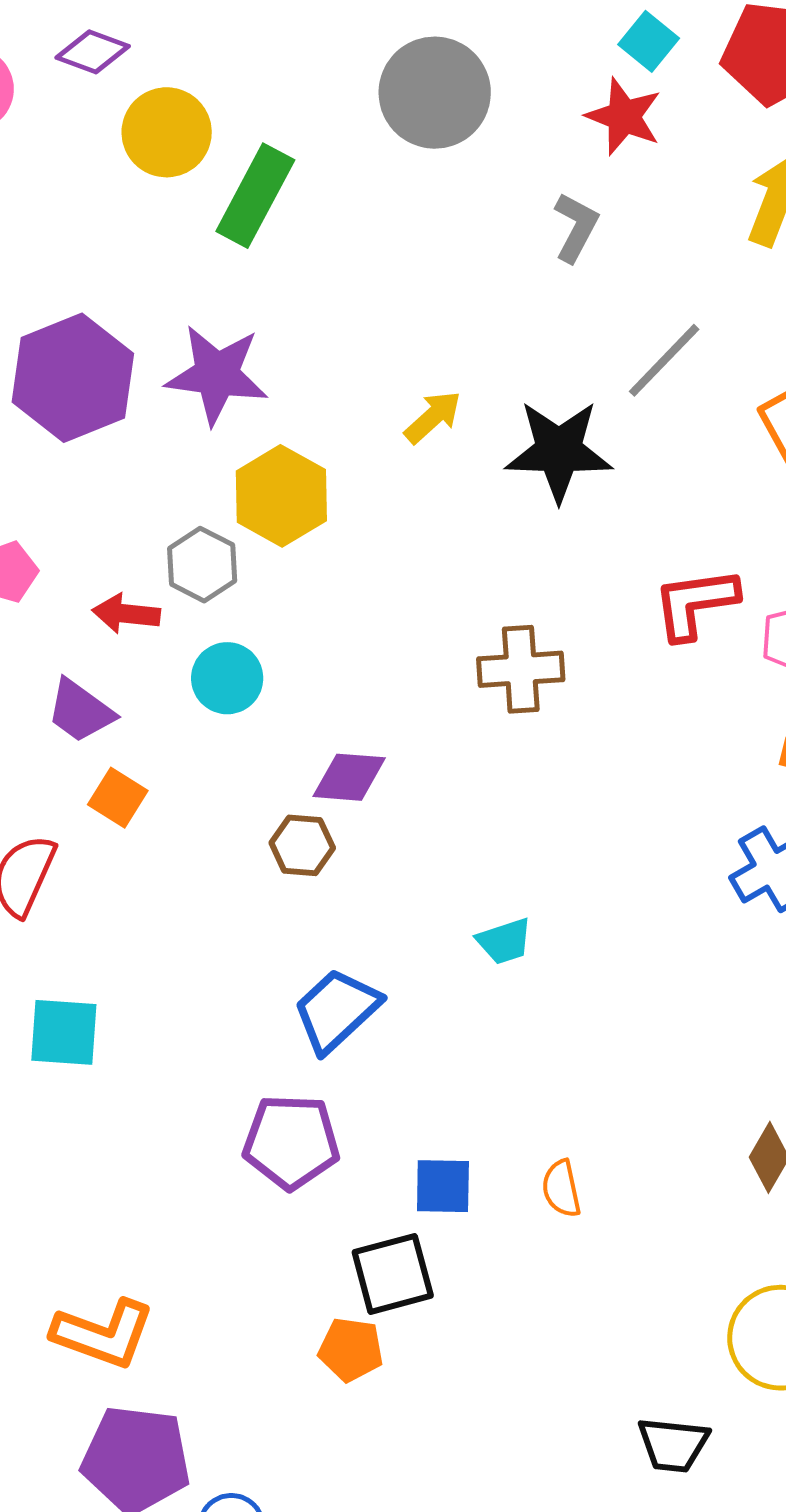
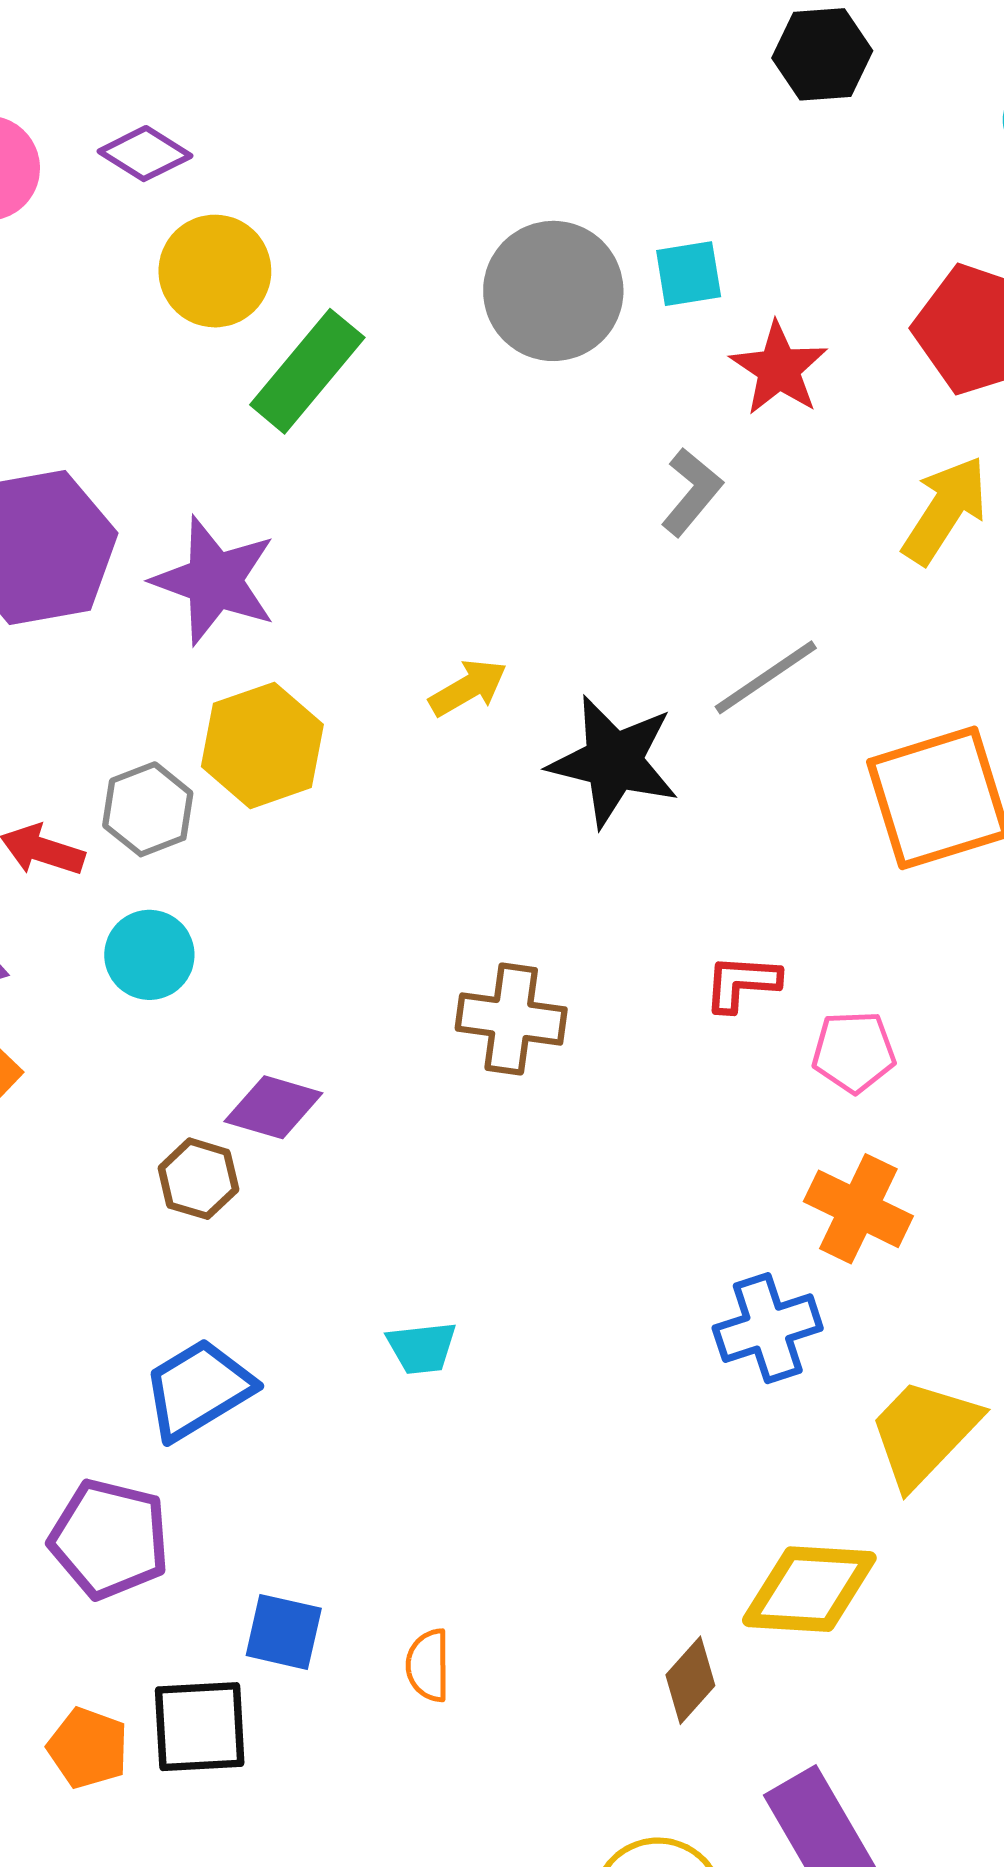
cyan square: (649, 41) -> (689, 274), moved, turned 30
red L-shape: (695, 603) -> (742, 983), size x0.7
orange pentagon: (351, 1350) -> (88, 1748), moved

